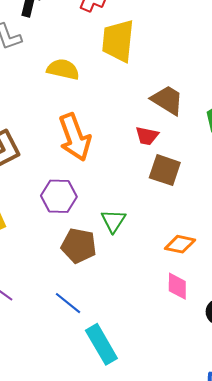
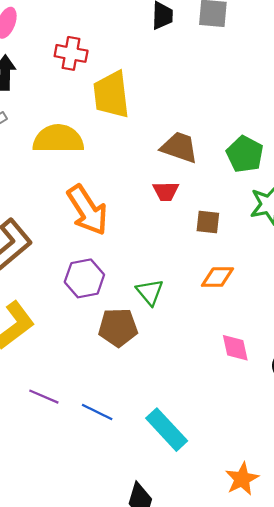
yellow semicircle: (63, 69) -> (58, 139), size x1.4
brown square: (165, 170) -> (208, 222), moved, size x0.7
orange diamond: (180, 244) -> (218, 277), moved
blue line: (68, 303) -> (97, 412), moved

